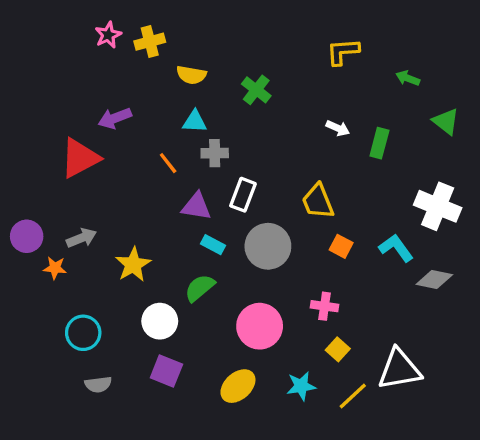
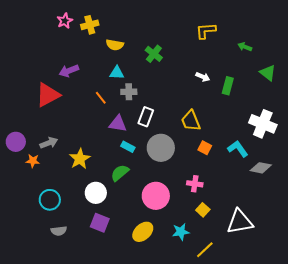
yellow line: (353, 396) -> (205, 250), moved

